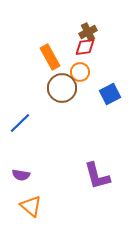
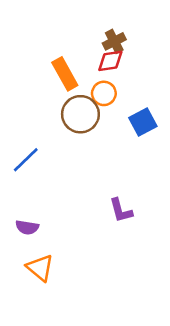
purple L-shape: (97, 176) -> (121, 210), moved, size x0.7

